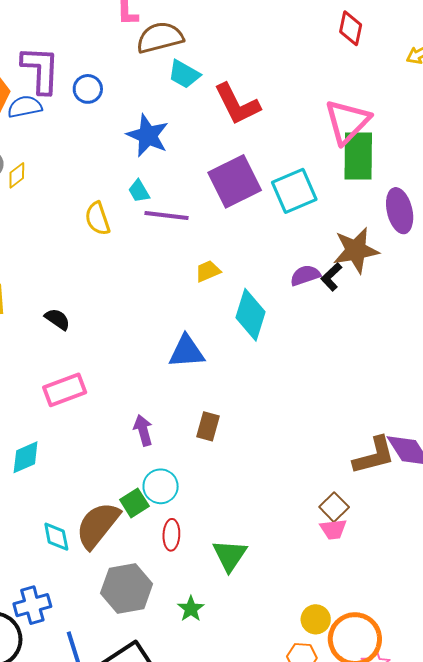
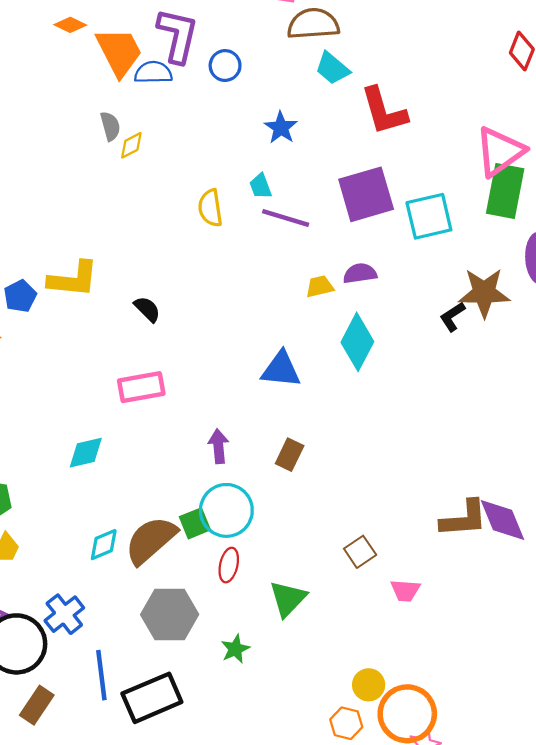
blue star: (148, 135) -> (281, 128), size x0.7
purple semicircle: (305, 275) -> (360, 273), moved
cyan circle: (161, 486) -> (226, 510), size x1.4
brown square: (334, 507) -> (360, 552), moved
cyan diamond: (56, 537) -> (104, 545), turned 68
blue cross: (32, 605) -> (64, 614), turned -33

